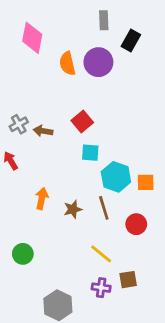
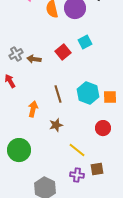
cyan square: (90, 153) -> (85, 42), moved, turned -32
brown line: (104, 208) -> (58, 94), moved
brown star: (73, 209) -> (56, 125), moved
green circle: (23, 254) -> (19, 150), size x1.5

